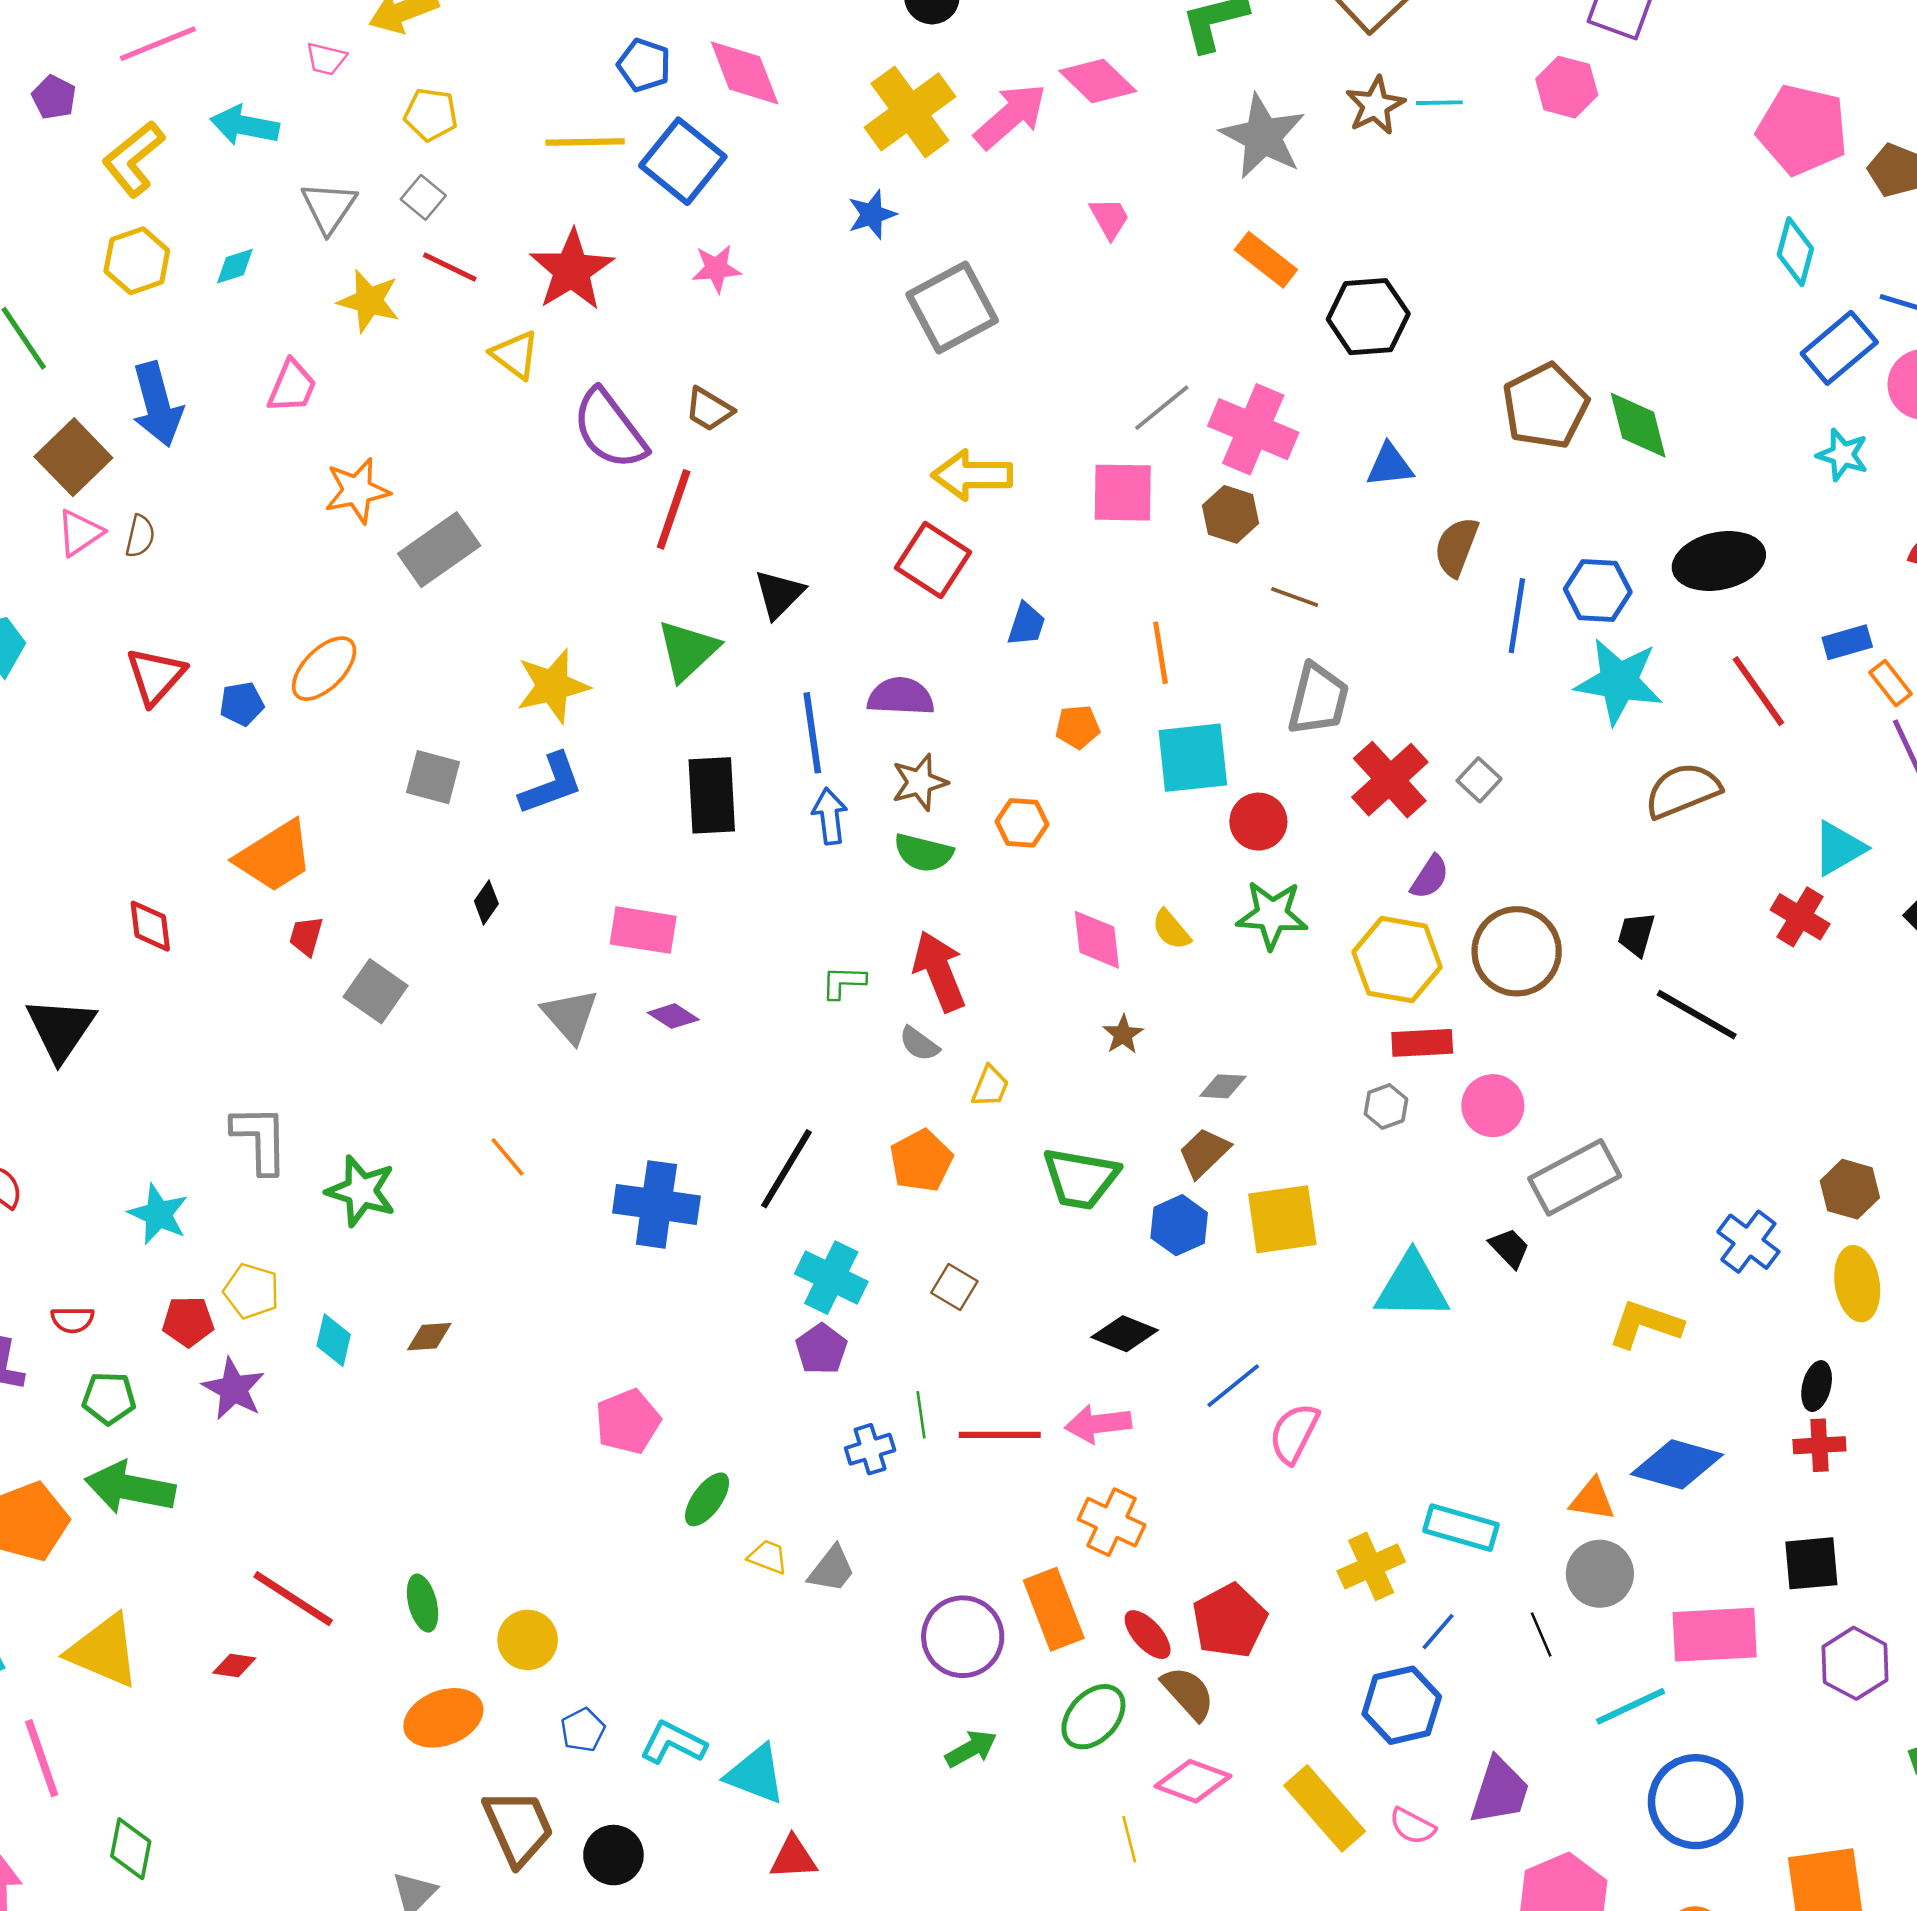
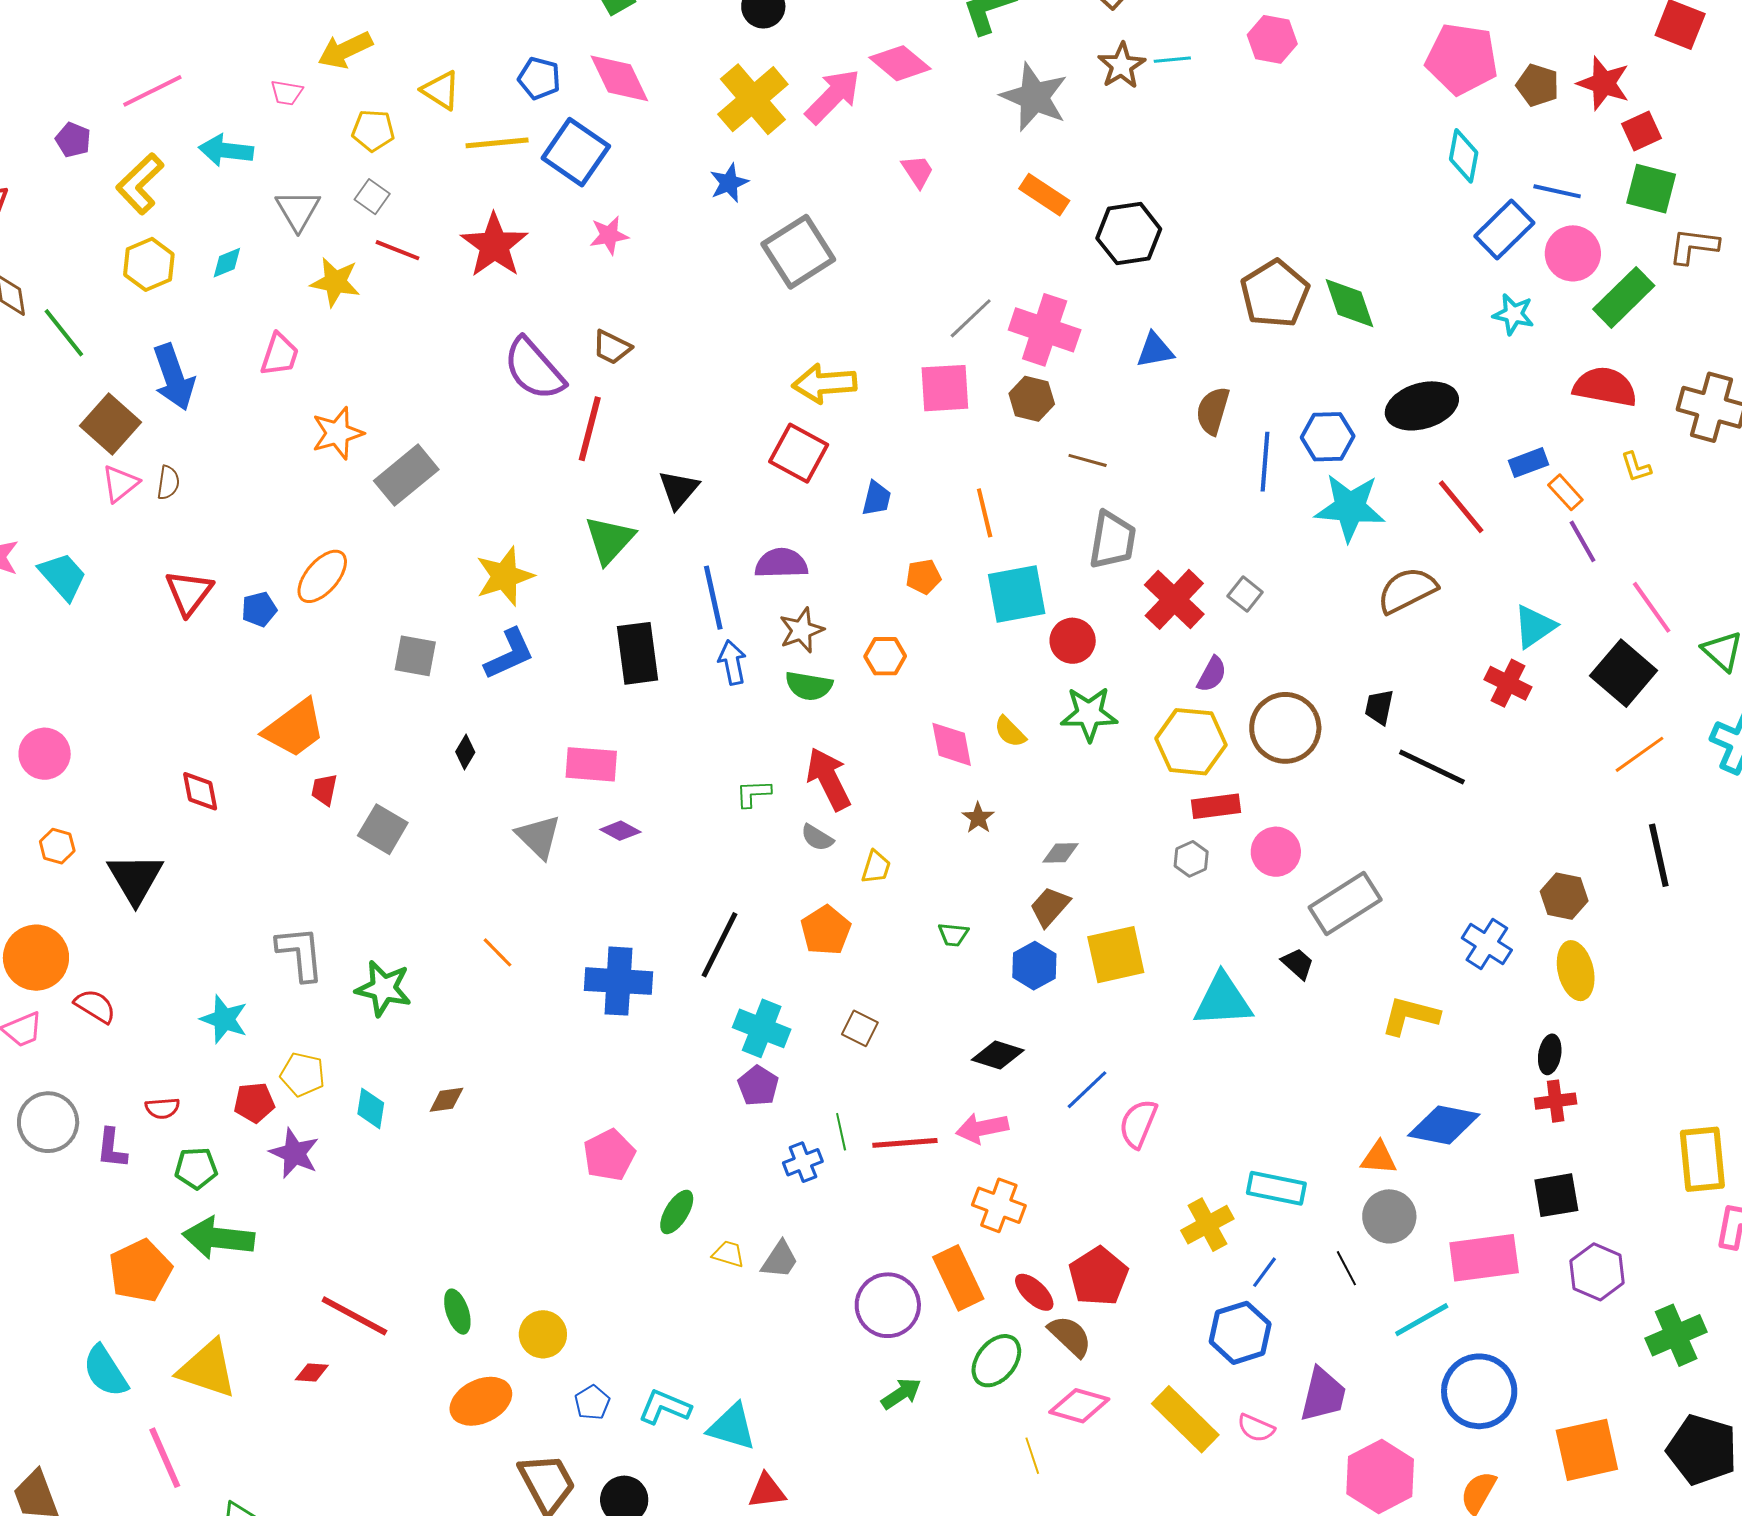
yellow triangle: (515, 355) -> (441, 90), moved
green trapezoid: (1081, 1178) -> (953, 935), size x0.5

